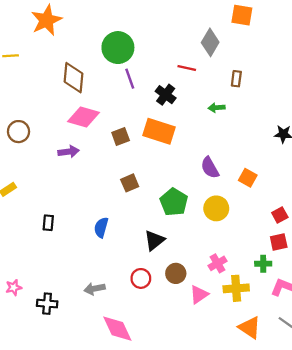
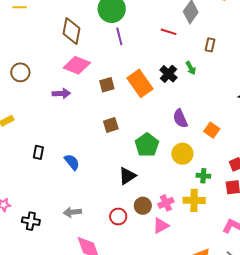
black cross: (166, 95) -> (168, 74), moved
green arrow: (217, 108) -> (191, 68), turned -120
orange rectangle: (159, 131) -> (140, 83), turned 32
blue semicircle: (101, 227) -> (72, 162), moved, turned 120
pink cross: (218, 263) -> (166, 203), moved
green cross: (263, 264) -> (203, 176), moved
red circle: (141, 278) -> (118, 217), moved
yellow cross: (236, 288) -> (194, 200), moved

